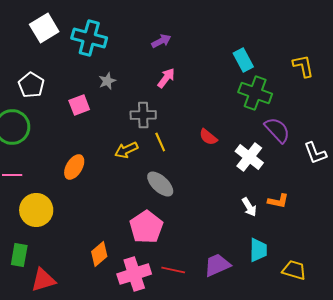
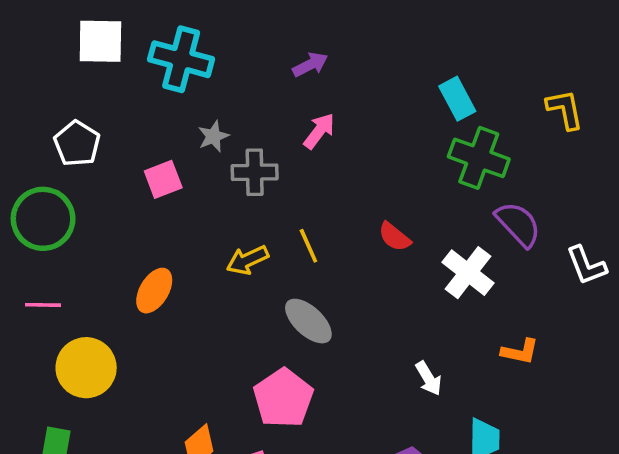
white square: (44, 28) -> (100, 41), turned 32
gray cross: (143, 115) -> (255, 172), moved
white arrow: (249, 207) -> (429, 378), moved

